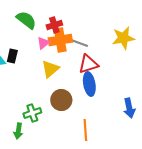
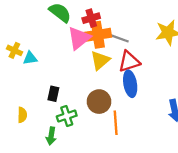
pink triangle: (43, 43) -> (79, 38), size x1.6
black rectangle: (12, 56) -> (53, 94), moved
yellow triangle: (50, 69) -> (100, 60), moved
orange line: (85, 130) -> (116, 123), moved

